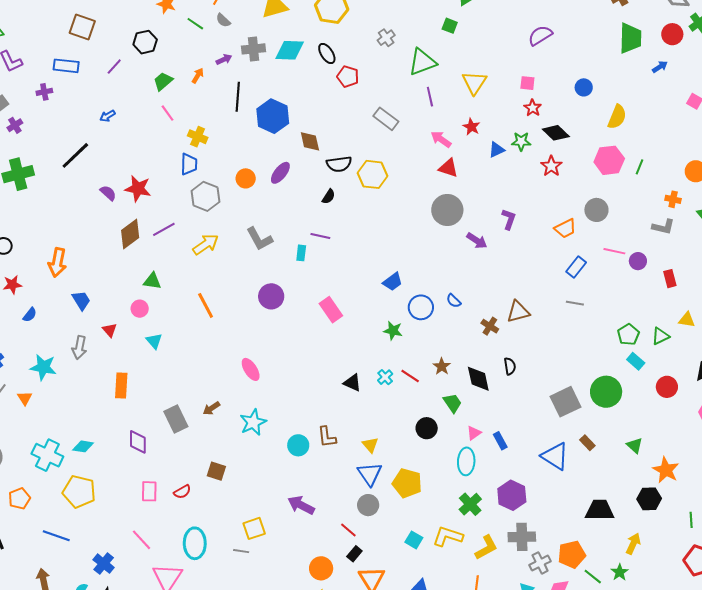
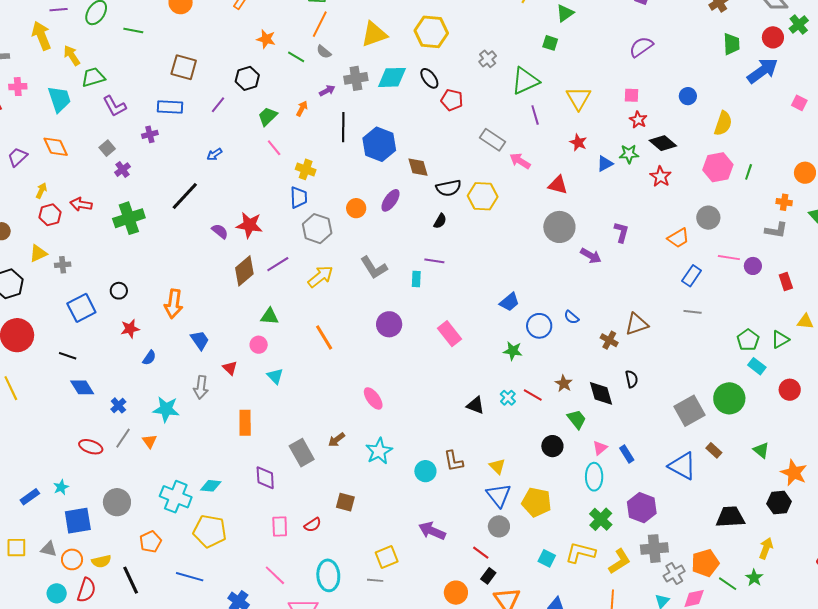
green trapezoid: (630, 38) -> (731, 44), size x0.7
blue arrow: (660, 67) -> (763, 71), size x2.0
pink arrow: (441, 139) -> (520, 161), moved

